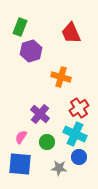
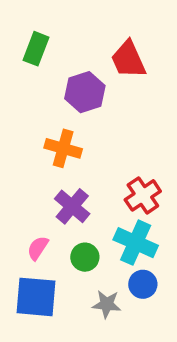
purple hexagon: (31, 51) -> (85, 92), moved
orange cross: (61, 77) -> (63, 148), moved

